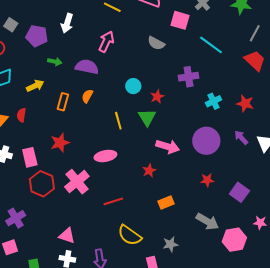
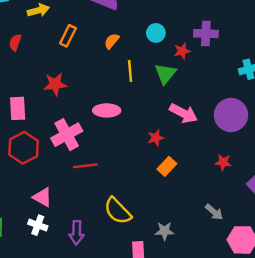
purple cross: (189, 77) -> (206, 34), moved
orange semicircle: (87, 96) -> (112, 41), moved
pink rectangle: (30, 157) -> (18, 108), moved
red hexagon: (42, 184) -> (24, 148), moved
red line: (113, 201) -> (85, 166), moved
orange rectangle: (166, 202) -> (167, 166), moved, turned -35
gray arrow: (207, 221) -> (214, 212), size x0.7

